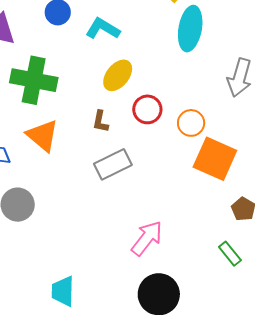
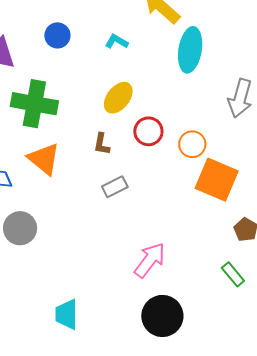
cyan L-shape: (103, 29) -> (117, 41), moved, size x0.7
gray rectangle: (113, 164) -> (115, 187), size x0.7

